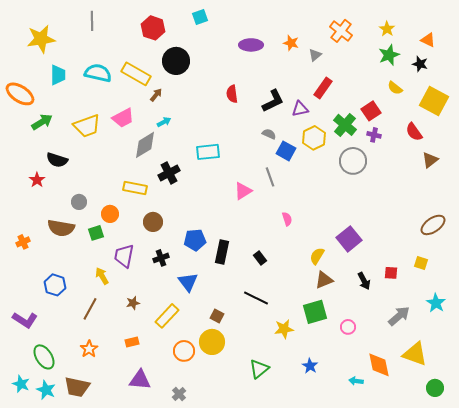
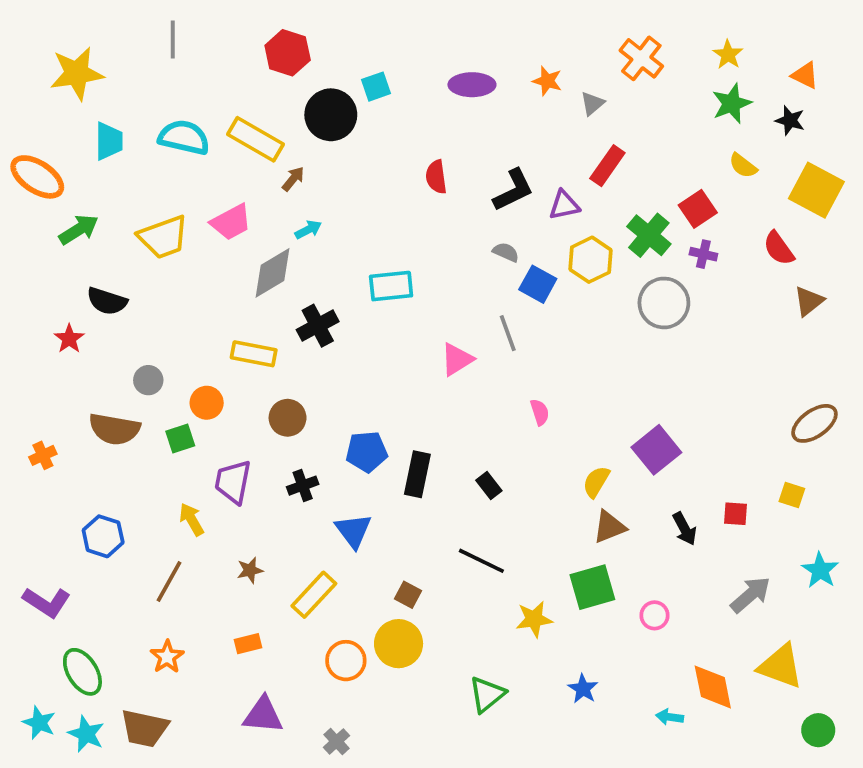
cyan square: (200, 17) -> (376, 87), moved

